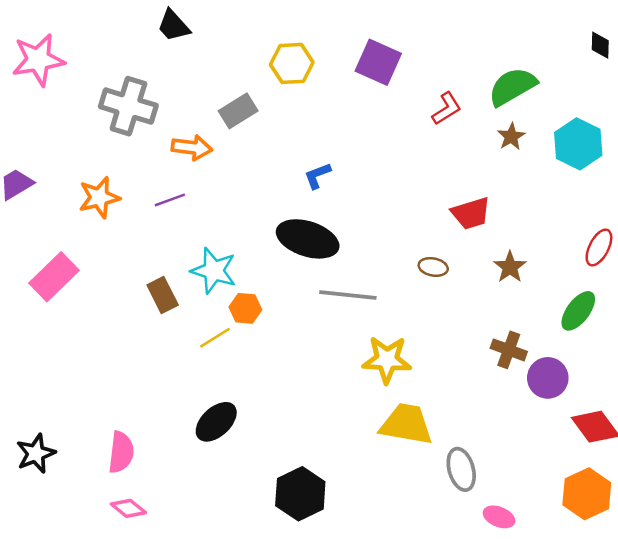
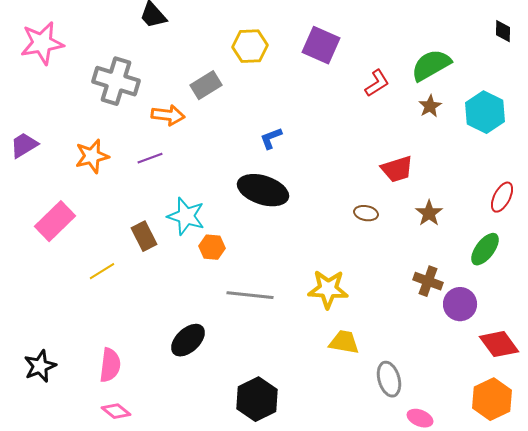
gray line: (348, 295) -> (250, 295), moved
yellow line: (215, 338) -> (102, 271), moved
yellow trapezoid: (406, 424) -> (344, 342), size x0.7

